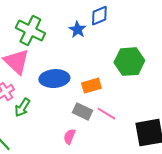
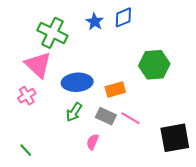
blue star: (77, 30) -> (95, 22), moved
green arrow: (22, 108) -> (74, 112), moved

